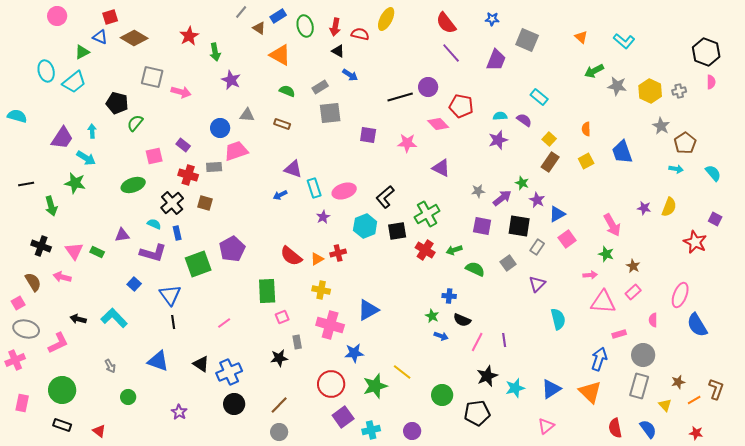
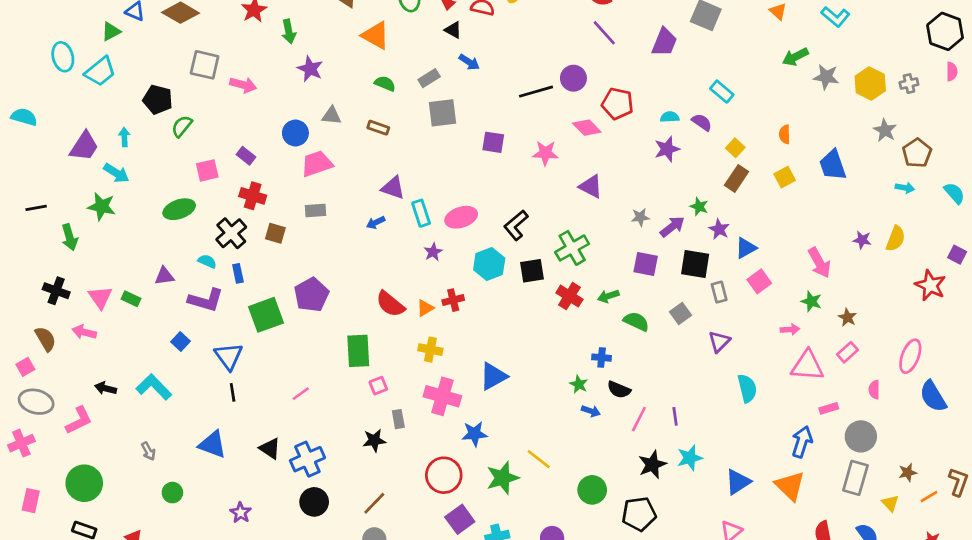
gray rectangle: (214, 167) -> (315, 211), moved
gray rectangle: (537, 247) -> (719, 292), turned -49
cyan star: (515, 388) -> (690, 458), moved

